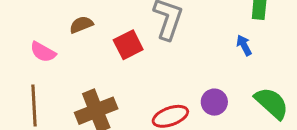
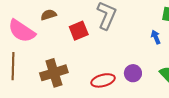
pink semicircle: (43, 52) -> (22, 31), size x1.6

